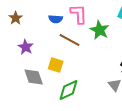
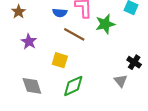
green star: (100, 30) -> (105, 24), turned 30
gray diamond: (34, 77) -> (32, 86), moved

